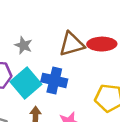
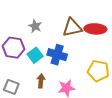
cyan square: (26, 83) -> (35, 55), size x0.7

